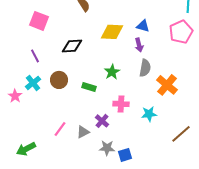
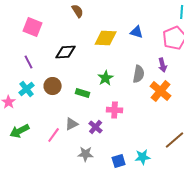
purple arrow: (139, 45) -> (163, 65), moved
cyan star: (149, 114) -> (143, 157), moved
gray triangle: (83, 132) -> (72, 124), moved
gray star: (107, 148) -> (86, 154), moved
green arrow: (26, 149) -> (20, 131), moved

